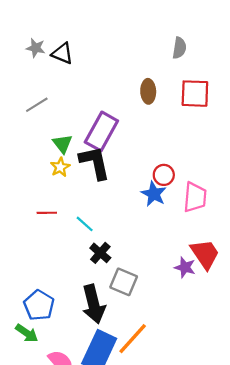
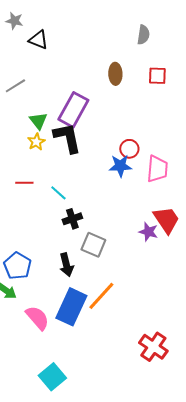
gray star: (36, 48) -> (14, 21), moved
red square: (195, 94) -> (157, 76), size x0.7
blue star: (154, 194) -> (120, 166), turned -30
black cross: (100, 253) -> (72, 219), turned 30
black arrow: (94, 304) -> (66, 265), size x0.7

